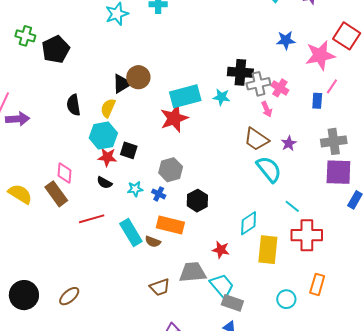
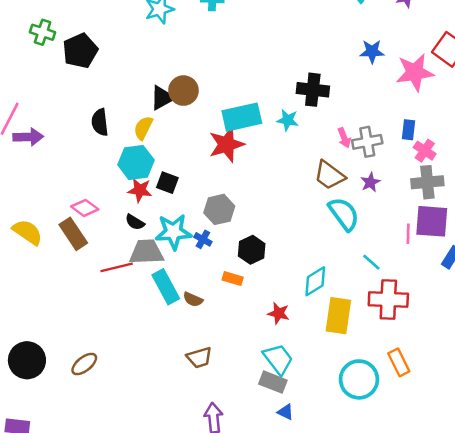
gray cross: (258, 84) -> (367, 142), moved
pink line: (332, 86) -> (408, 234), moved, turned -35
pink cross: (280, 88) -> (425, 151), moved
pink diamond: (64, 173) -> (85, 208), turned -60
cyan star: (135, 189) -> (173, 232), size x1.8
orange rectangle: (170, 225) -> (233, 279), moved, size x0.6
gray trapezoid: (193, 272) -> (146, 252), moved
orange rectangle: (317, 284) -> (399, 362), turned -45
cyan circle: (286, 299) -> (359, 379), size x1.6
gray rectangle: (232, 303) -> (273, 382), moved

